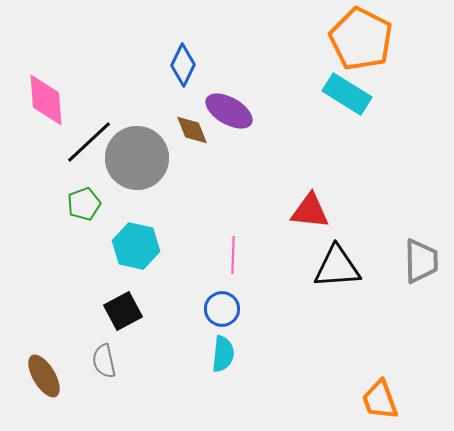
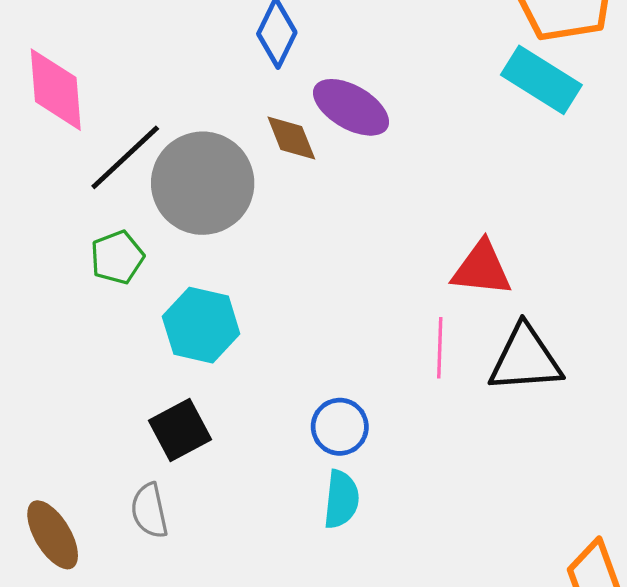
pink line: (233, 255) -> (440, 348), moved

